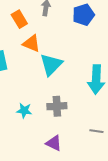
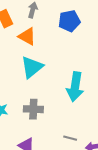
orange triangle: (31, 43) -> (27, 36), moved

